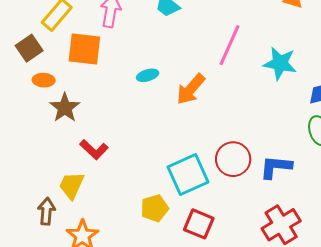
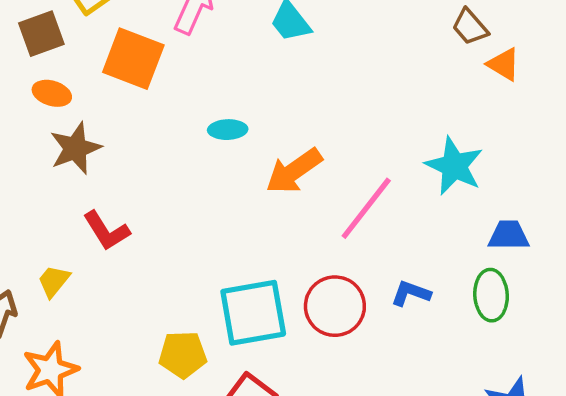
pink line: (230, 45) -> (366, 208), moved
blue L-shape: (276, 167) -> (411, 293), moved, size x0.7
yellow trapezoid: (72, 185) -> (54, 281), size x0.7

